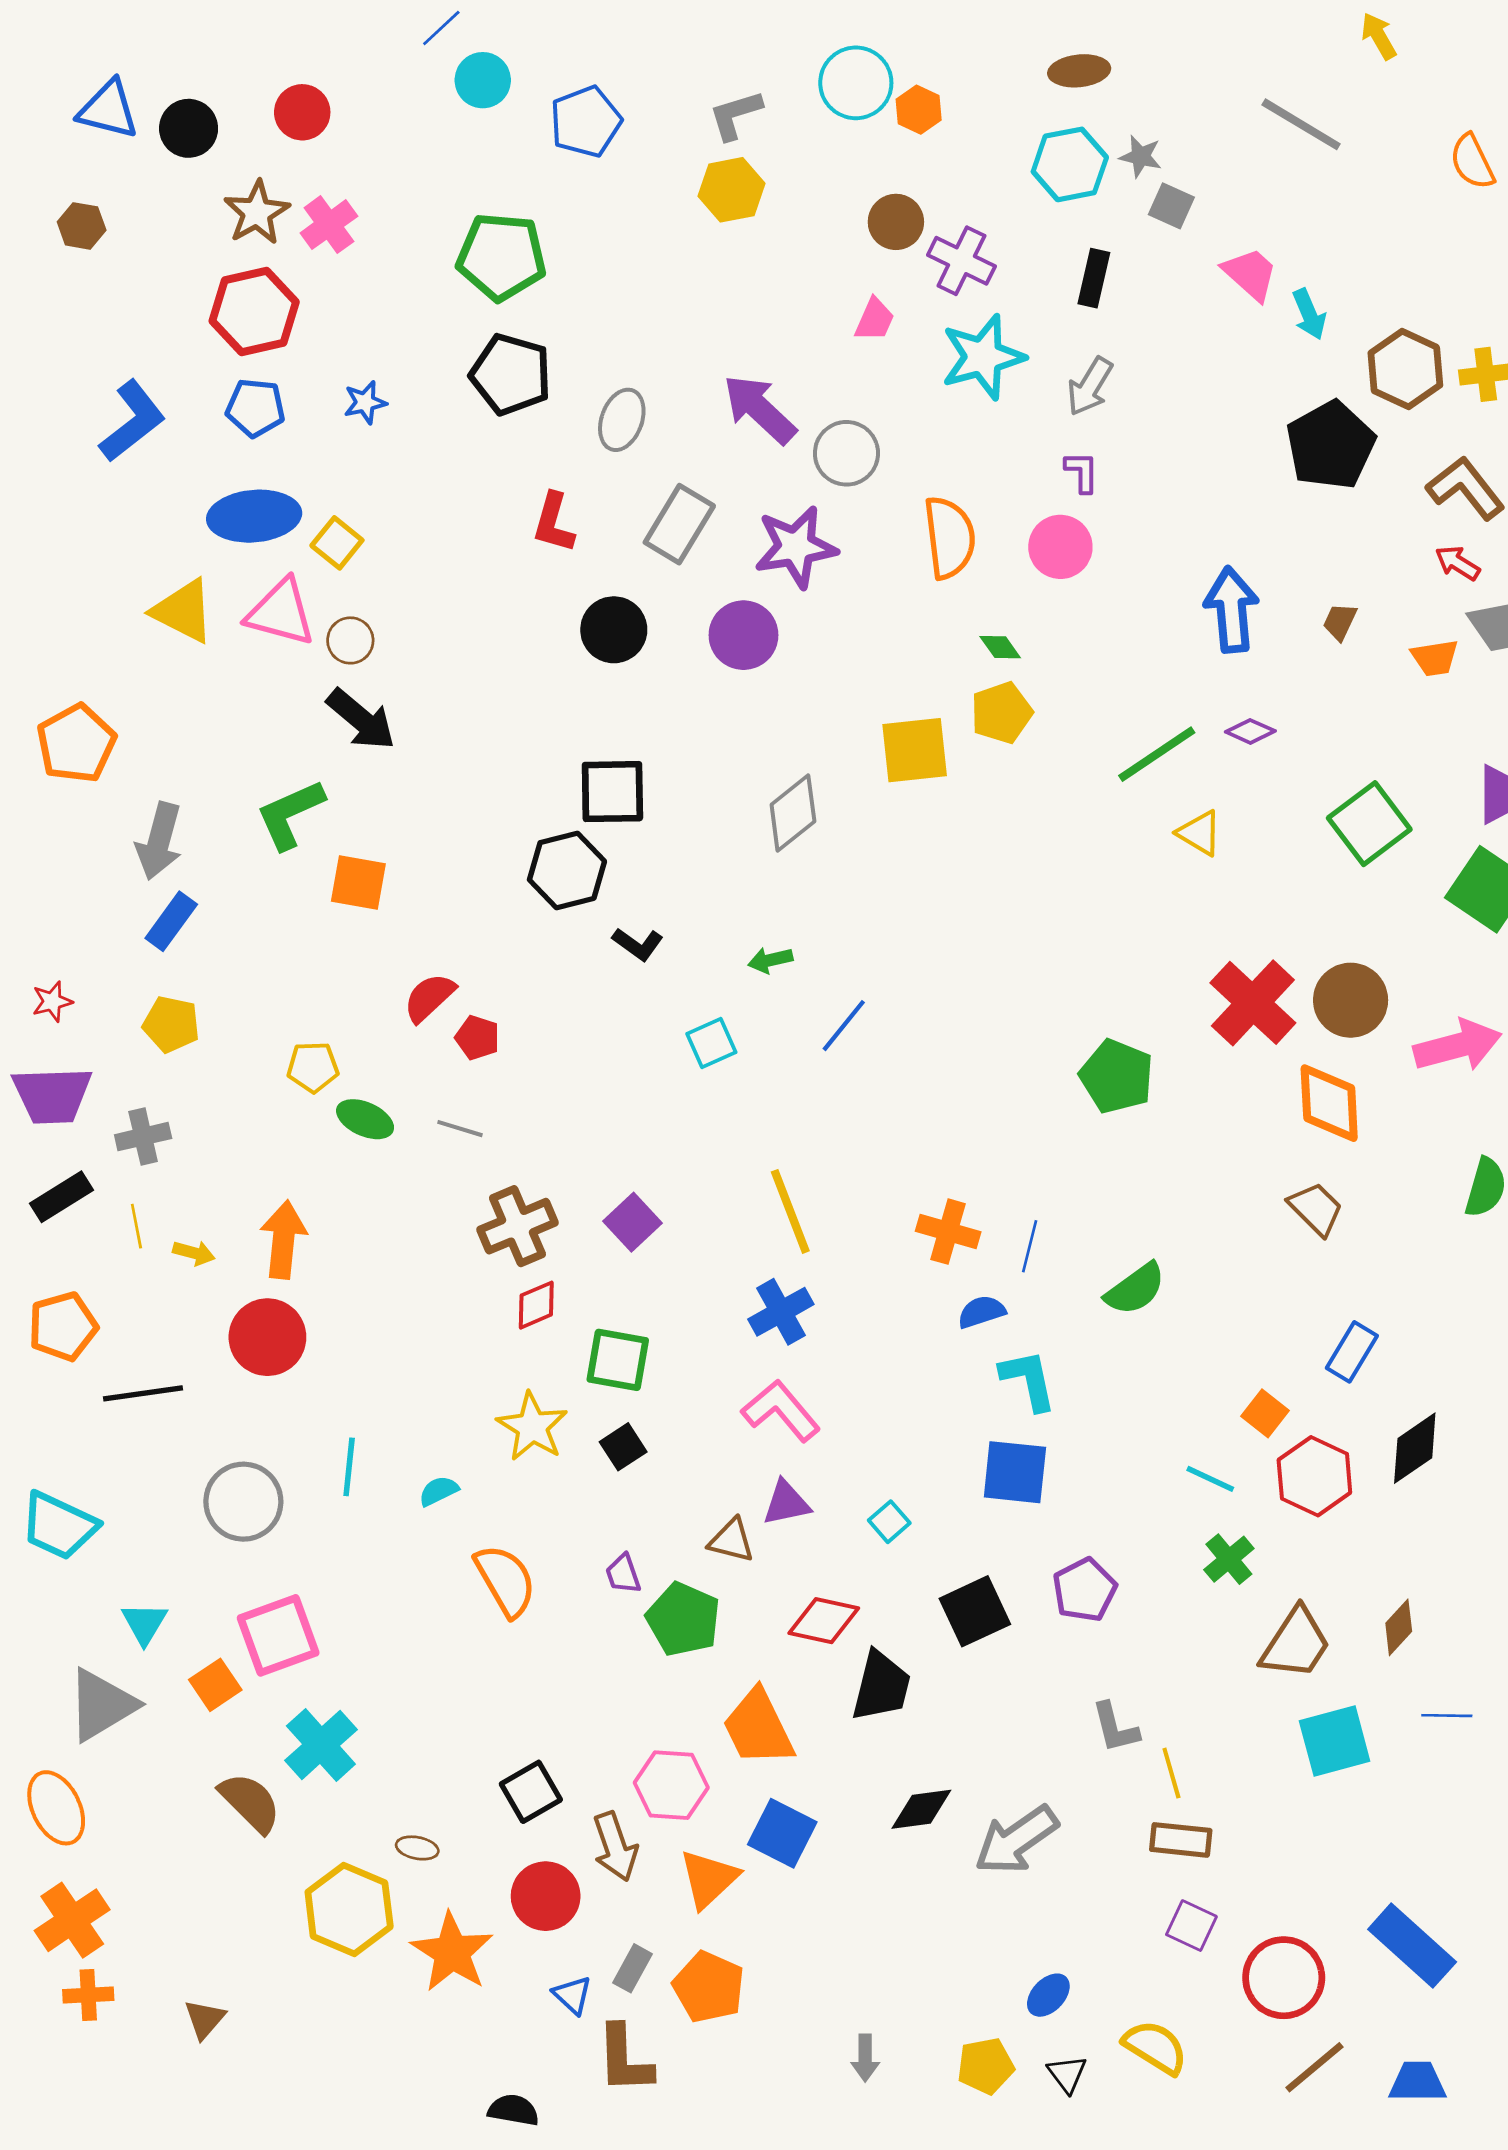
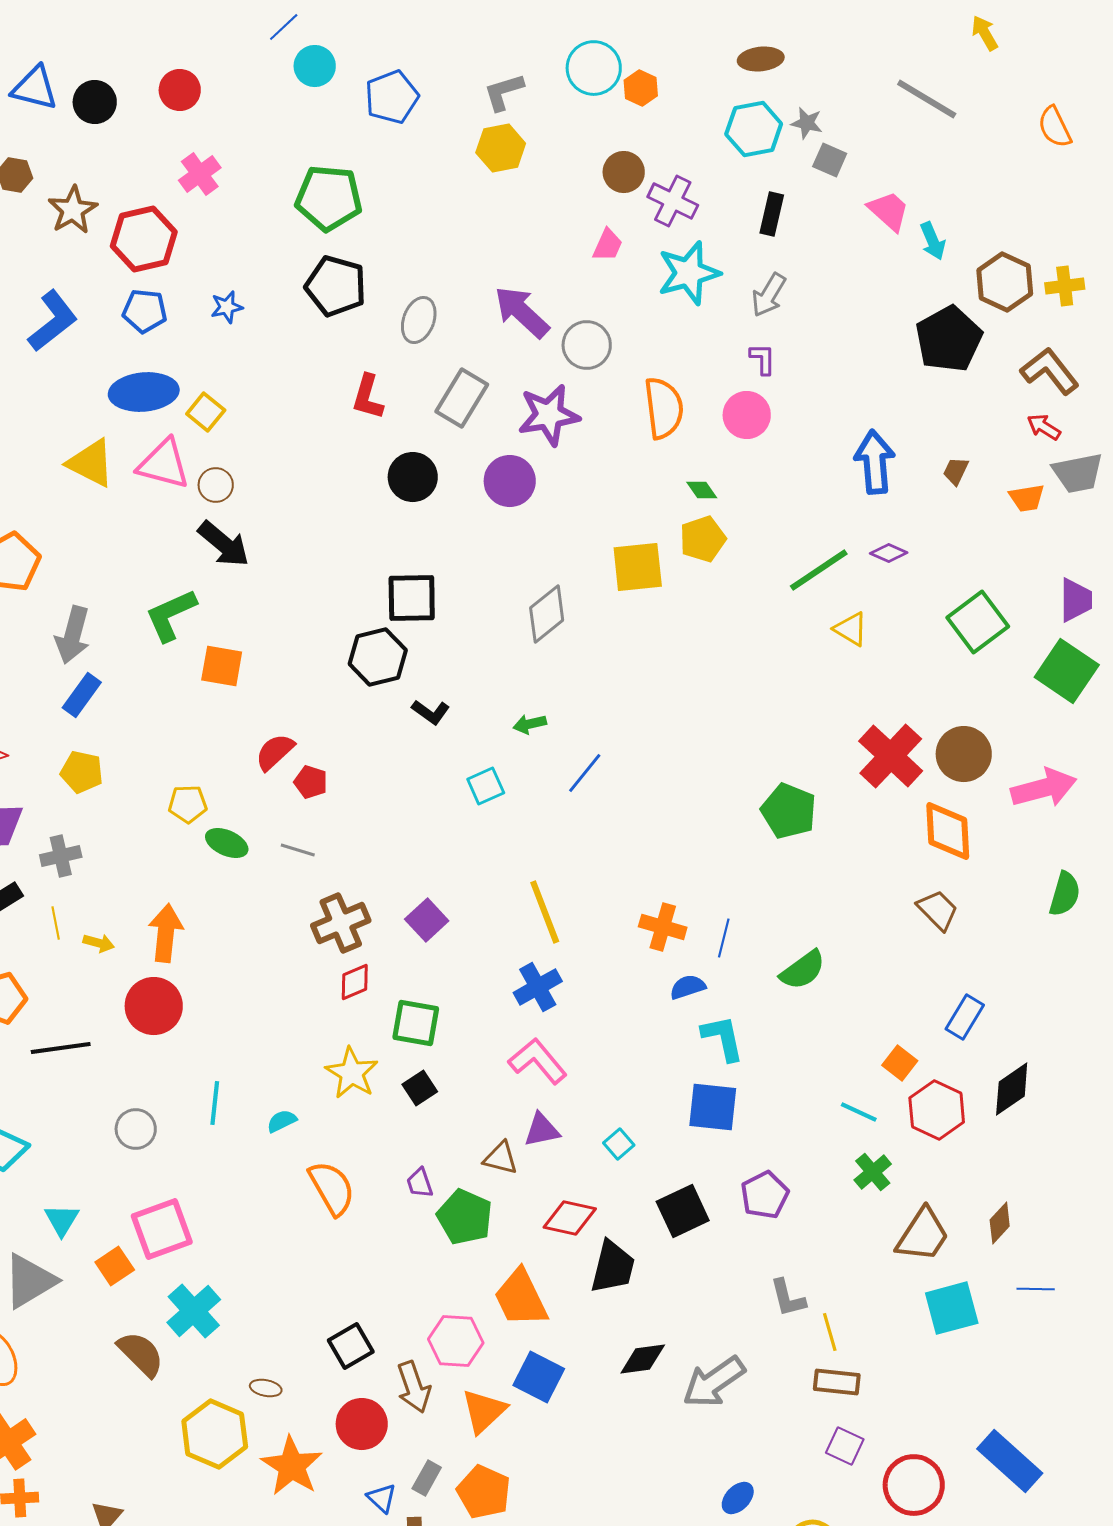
brown star: (257, 213) -> (73, 210), moved
gray circle: (243, 1502) -> (136, 1129), size x0.7

